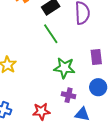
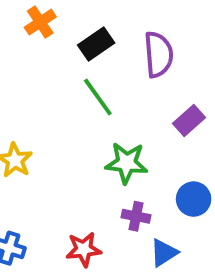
purple rectangle: (96, 57) -> (189, 120), moved, turned 56
blue triangle: (82, 114) -> (164, 253), turned -42

